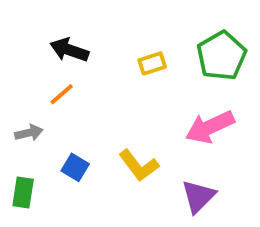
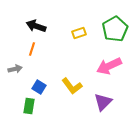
orange line: (62, 94) -> (32, 49), turned -32
green rectangle: (23, 192) -> (29, 106), moved

